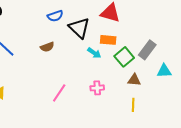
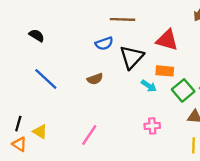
black triangle: (79, 28) -> (132, 57), turned 30
pink line: (59, 93) -> (89, 135), moved

